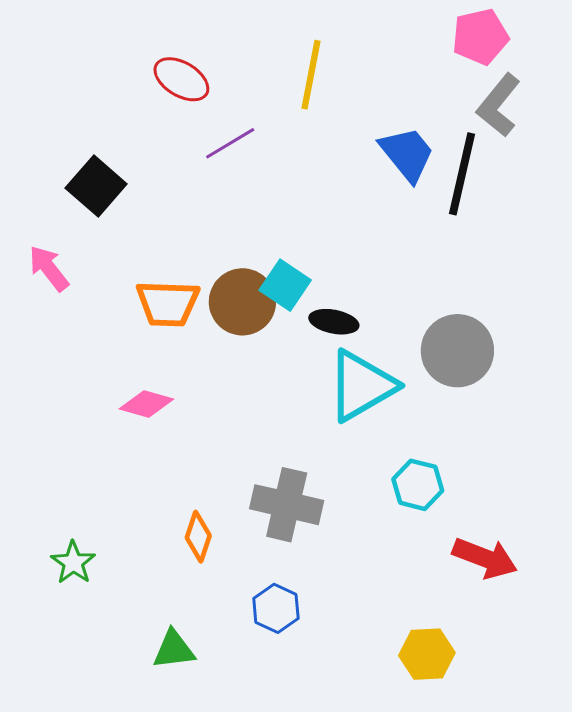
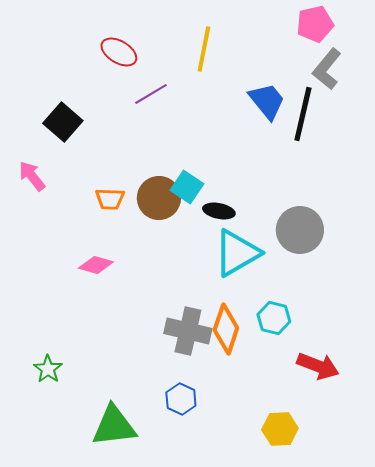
orange trapezoid: (168, 303) -> (110, 199), size x0.7
orange diamond: (198, 537) -> (226, 329), moved, size x1.5
green triangle: (174, 650) -> (114, 426), size x1.6

